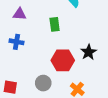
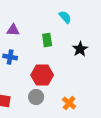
black star: (89, 52) -> (80, 49), moved
red hexagon: (63, 60) -> (42, 75), moved

